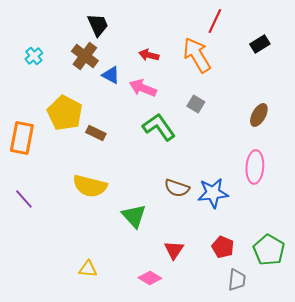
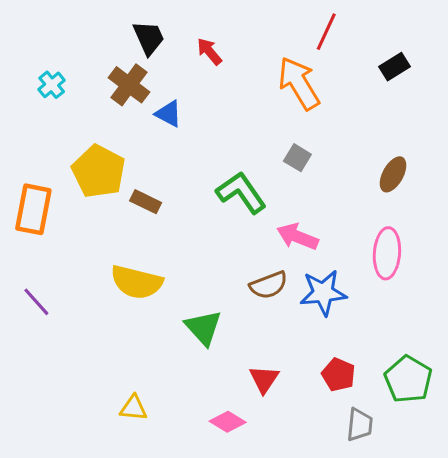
red arrow: (149, 55) -> (209, 51), moved, turned 36
pink arrow: (143, 88) -> (297, 237), moved
brown semicircle: (177, 188) -> (269, 285), turned -40

